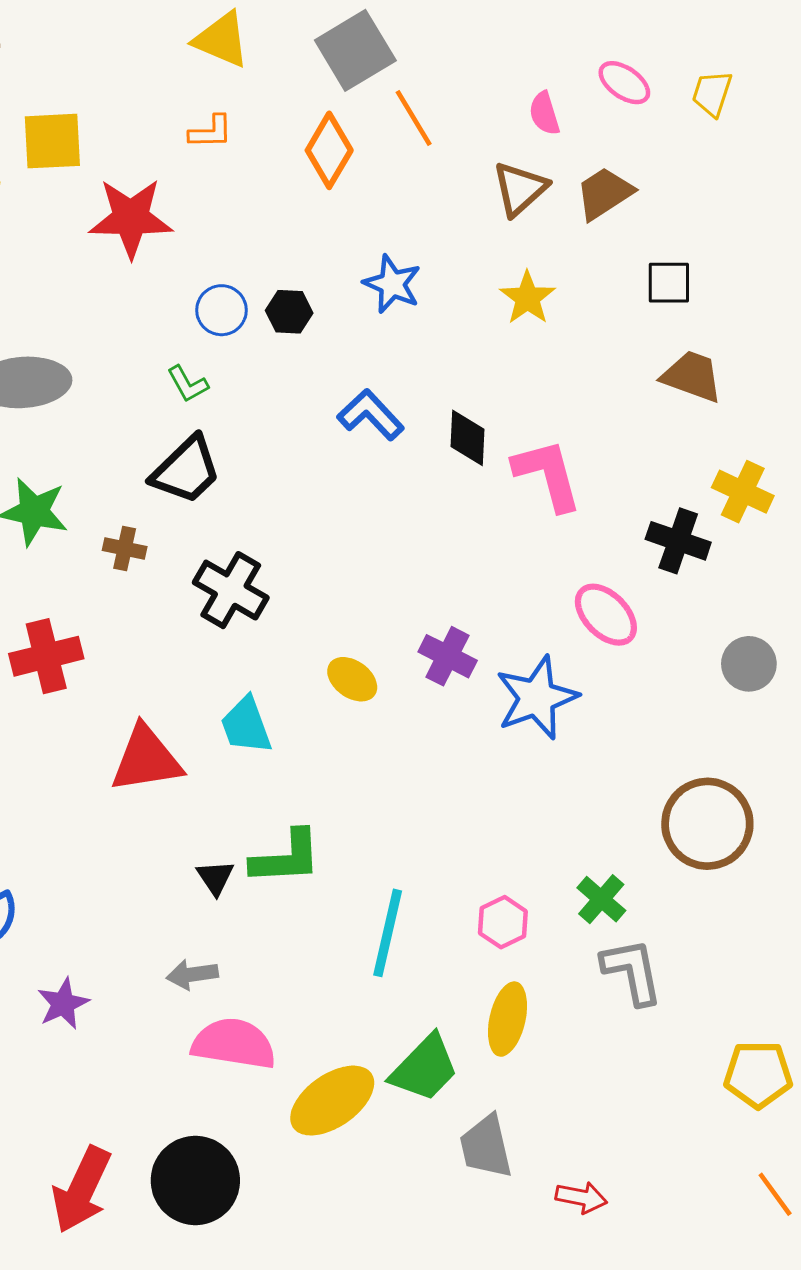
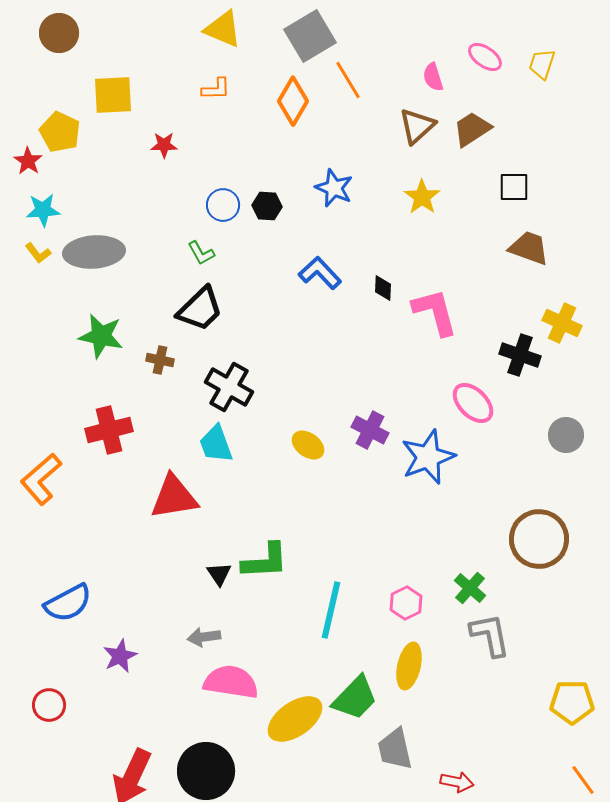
red star: (131, 218) -> (164, 145), size x0.5
black diamond: (468, 438) -> (383, 288), size x0.7
cyan trapezoid: (246, 725) -> (216, 444), moved

